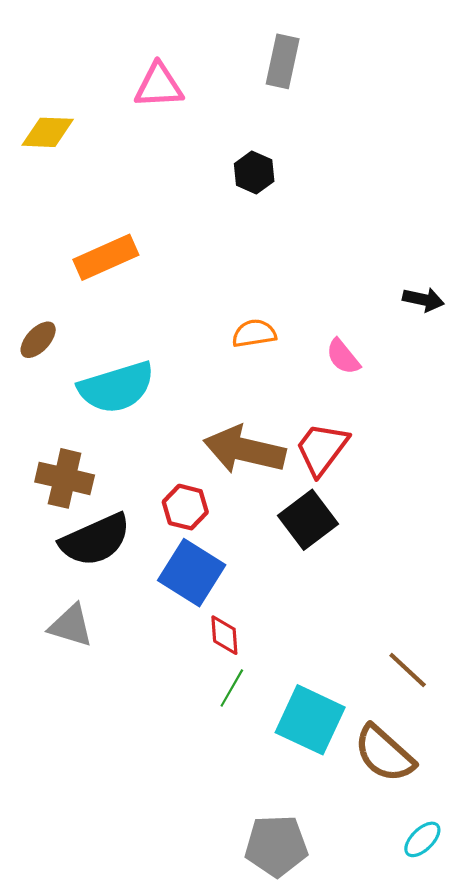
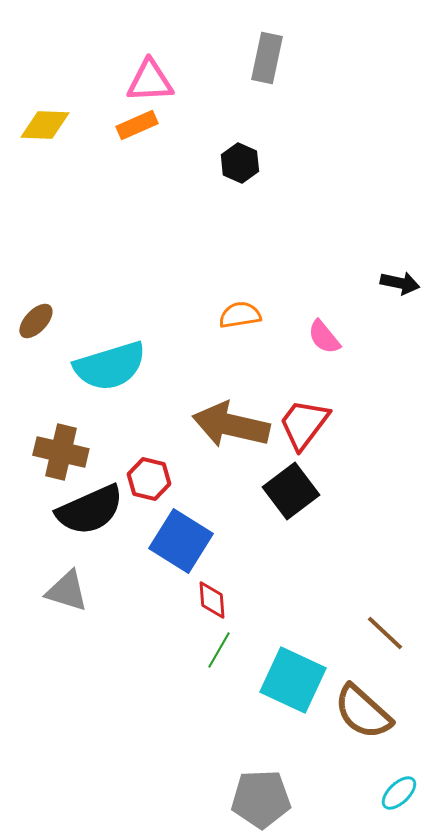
orange rectangle: (106, 257) -> (137, 125), moved, size x0.7
red hexagon: (185, 507) -> (149, 479), moved

